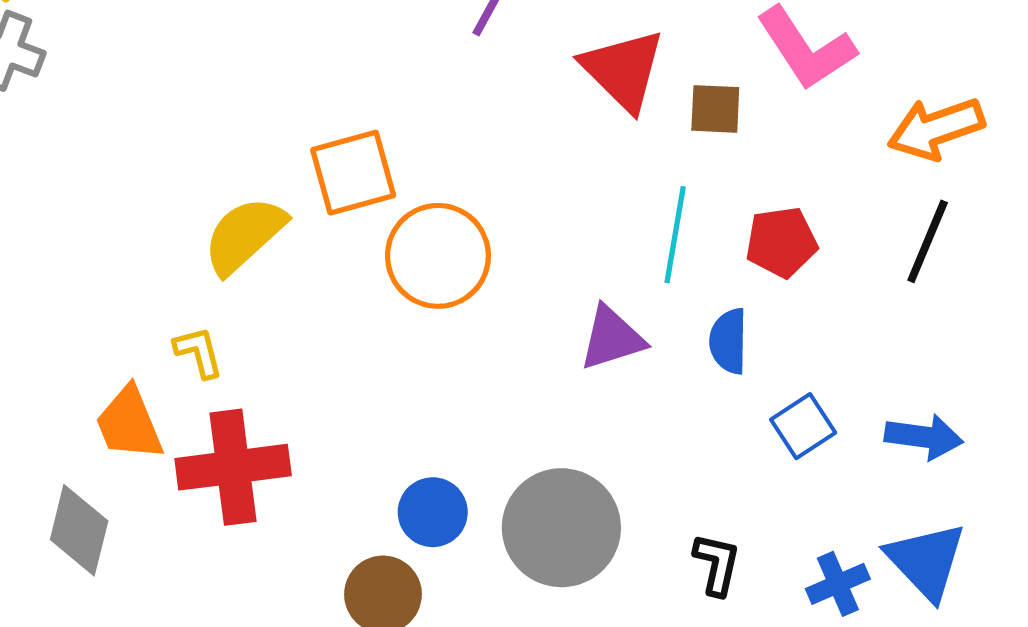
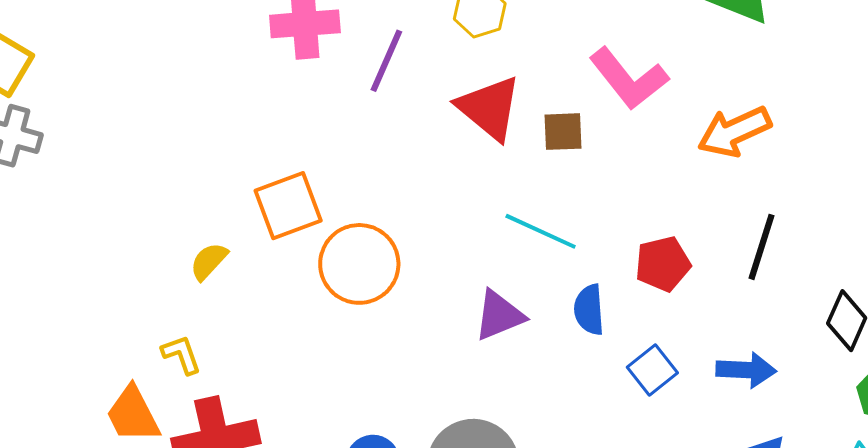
yellow semicircle: (244, 235) -> (209, 261), size x0.6
cyan line: (675, 235) -> (541, 231), turned -70
black line: (928, 241) -> (761, 247), moved
red pentagon: (781, 242) -> (663, 264), moved

